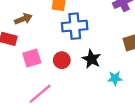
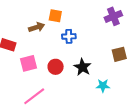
brown arrow: (23, 19) -> (37, 27), moved
blue cross: (75, 26) -> (69, 36), size x0.6

